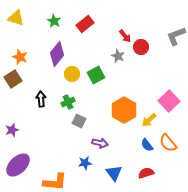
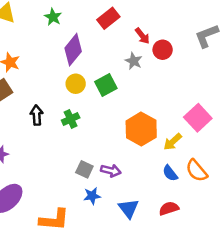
red rectangle: (85, 24) -> (108, 18), moved
purple diamond: (57, 54) -> (73, 50), moved
gray square: (79, 121) -> (84, 169), moved

